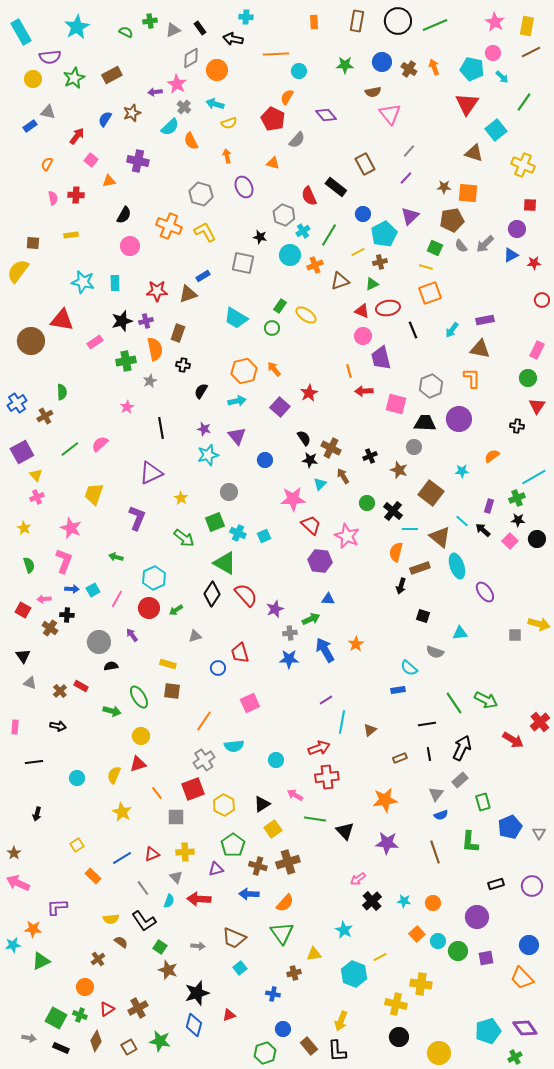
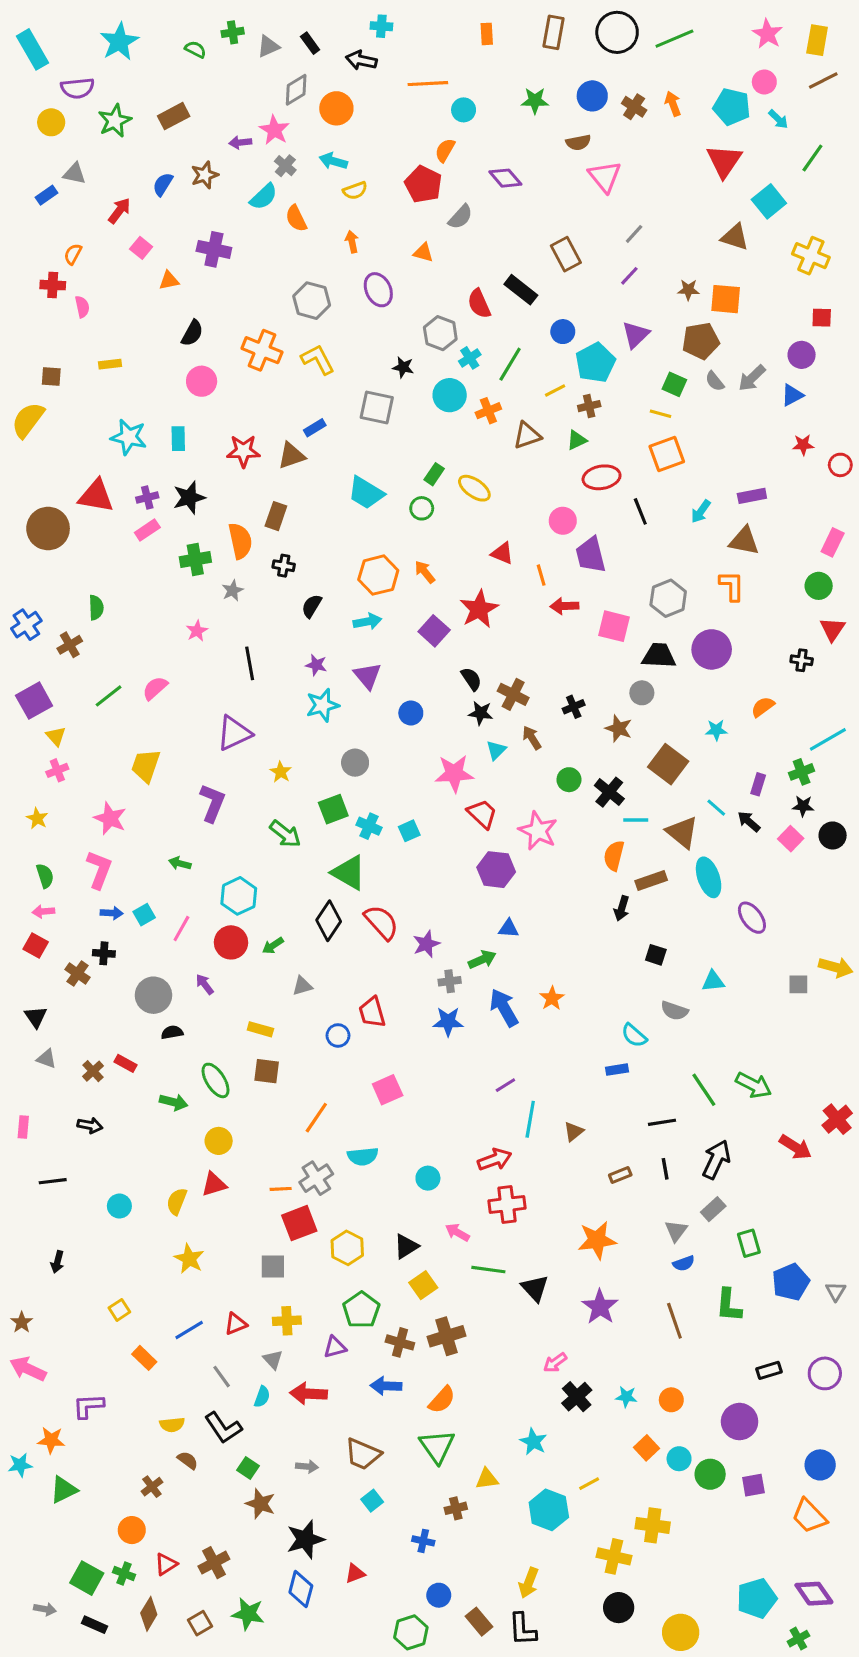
red cross: (76, 195) -> (53, 285), moved
red star: (534, 263) -> (803, 445), moved
red triangle: (362, 311) -> (502, 553), moved
purple cross: (146, 321) -> (147, 497), moved
red star: (309, 393) -> (479, 609), size x1.4
pink arrow: (44, 599) -> (43, 911), moved
orange line: (157, 793) -> (281, 1189), moved, turned -56
purple star: (387, 843) -> (600, 1307), turned 30

